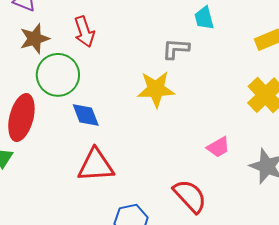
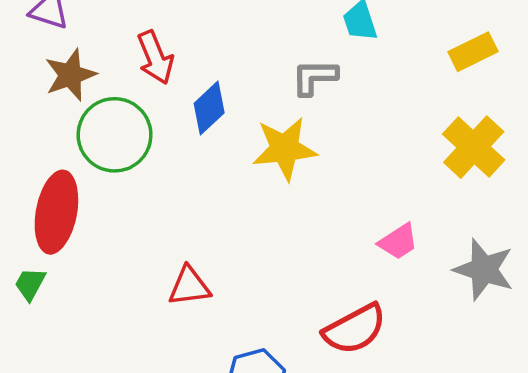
blue diamond: (86, 115) -> (209, 108), moved, turned 72
red triangle: (96, 165) -> (189, 286), size x0.7
red semicircle: (190, 196) -> (355, 329), turned 108

